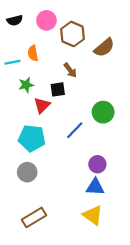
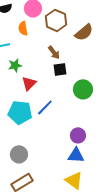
orange semicircle: (33, 53) -> (23, 28), moved
black square: (58, 89) -> (60, 69), moved
blue line: (75, 130) -> (45, 107), moved
gray circle: (27, 172) -> (19, 154), moved

